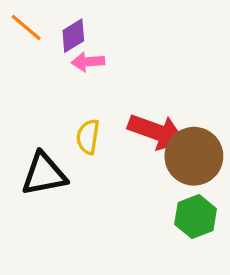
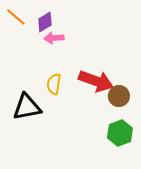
brown circle: (194, 156) -> (119, 96), size x0.6

